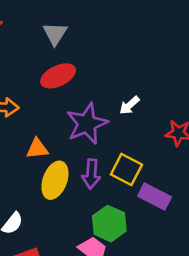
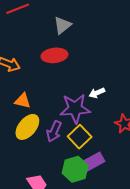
purple star: (87, 124) -> (75, 108), moved
purple rectangle: (155, 197) -> (93, 162), turned -75
green hexagon: (109, 224) -> (75, 169), moved

